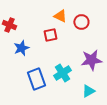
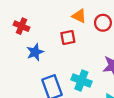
cyan cross: (62, 73) -> (81, 80), turned -36

